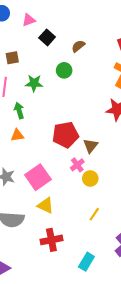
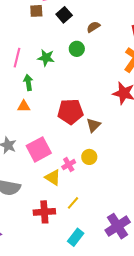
brown square: (12, 58) -> (36, 11), moved
pink cross: (77, 165) -> (69, 165), moved
yellow triangle: (46, 205) -> (53, 177), moved
yellow line: (94, 214) -> (73, 203), moved

